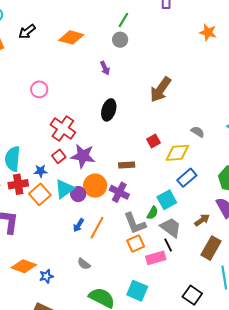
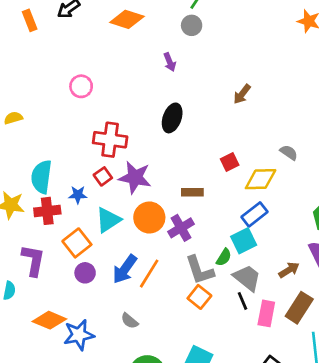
brown arrow: (160, 90) -> (242, 94), size x0.6
red cross: (63, 128) -> (110, 140), turned -30
blue rectangle: (187, 178) -> (255, 214), moved
purple cross: (119, 192) -> (181, 228), turned 30
orange square: (40, 194) -> (77, 243), moved
purple circle: (78, 194) -> (85, 273), moved
blue arrow: (79, 225) -> (125, 269), size x1.6
orange square: (136, 243) -> (199, 297), turned -30
pink rectangle: (156, 258) -> (266, 313), moved, turned -66
blue star: (46, 276) -> (79, 335), size x1.6

